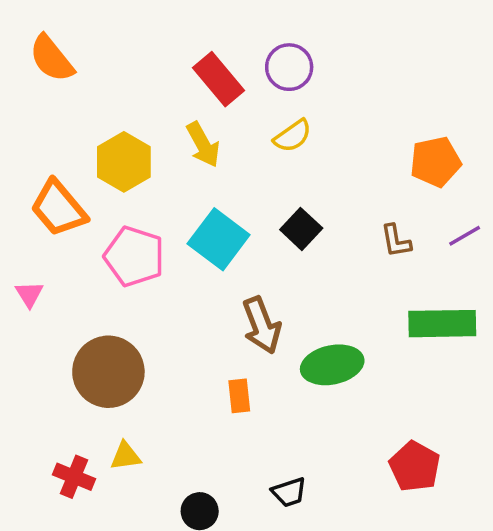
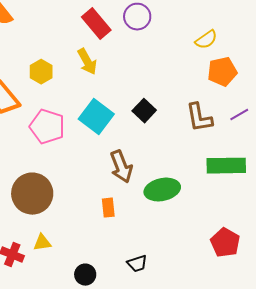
yellow semicircle: (293, 136) -> (206, 40), moved
yellow hexagon: (124, 162) -> (41, 72), size x0.7
brown L-shape: (396, 241) -> (199, 118), size x1.5
red pentagon: (415, 466) -> (225, 243), moved

